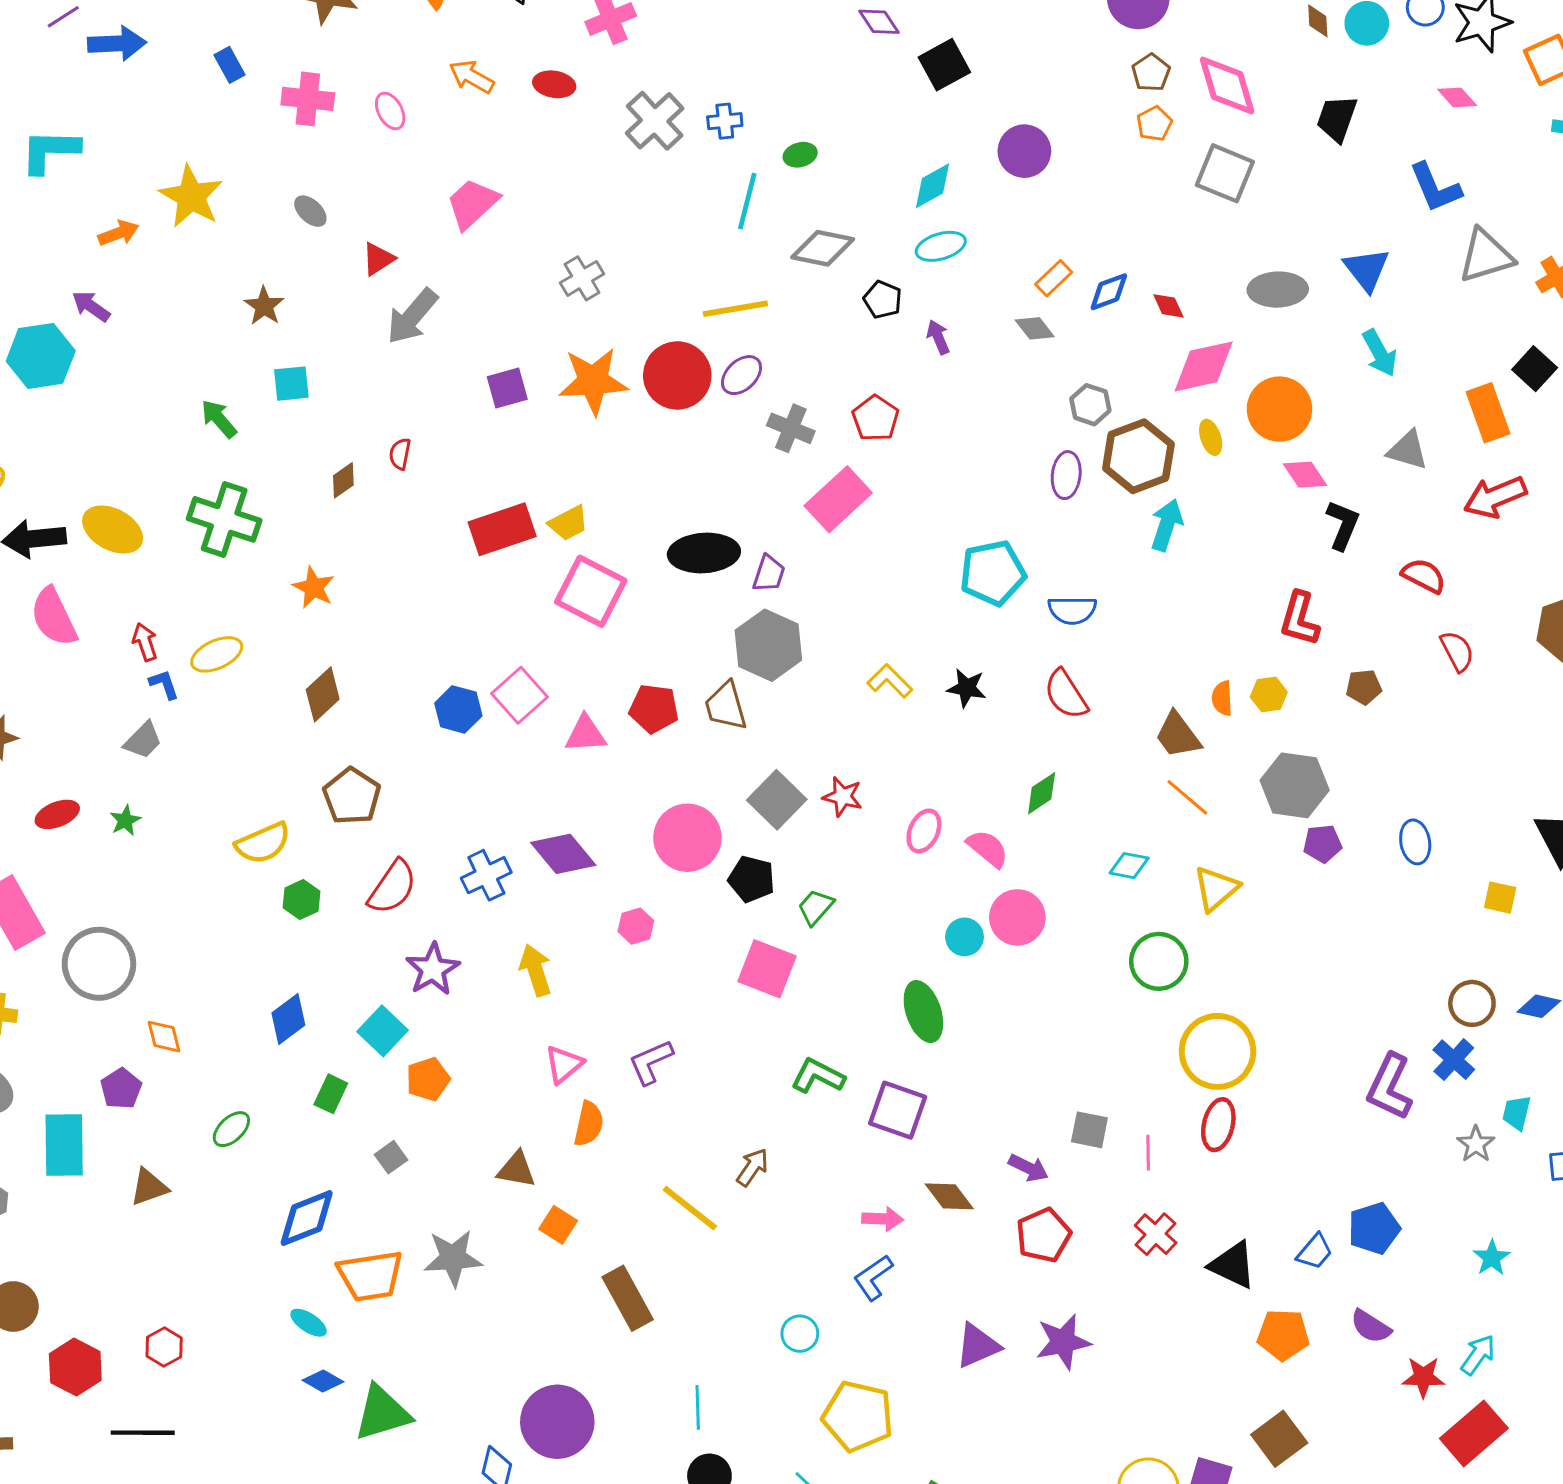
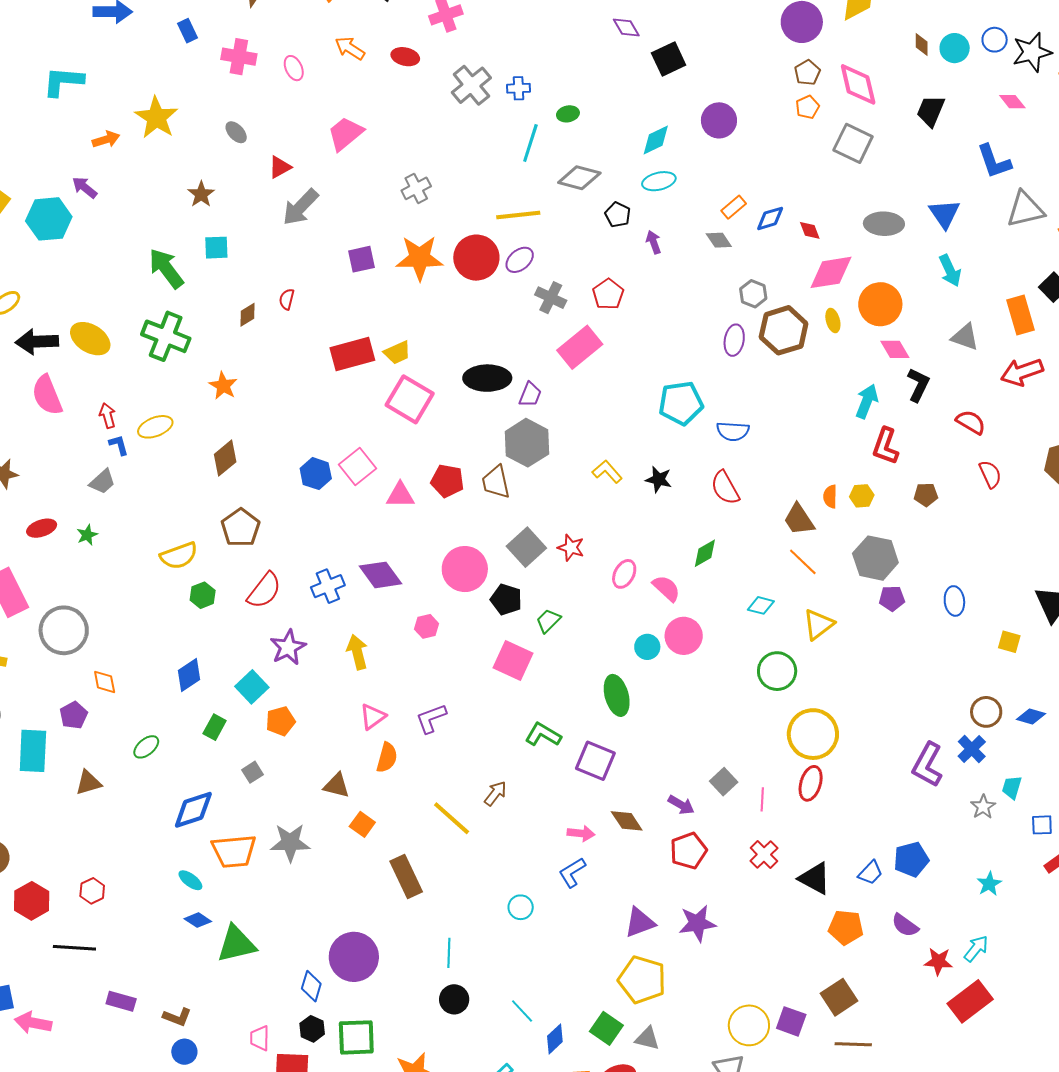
green arrow: (219, 419) -> (166, 268), size x1.5
cyan arrow: (1167, 525) -> (867, 401), moved
gray square: (1089, 1130) -> (724, 782), turned 32
yellow pentagon: (858, 1416) -> (642, 980), moved

